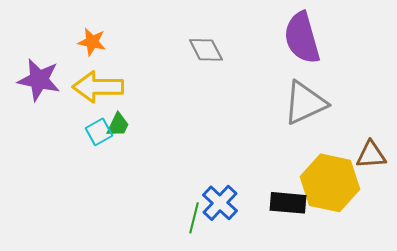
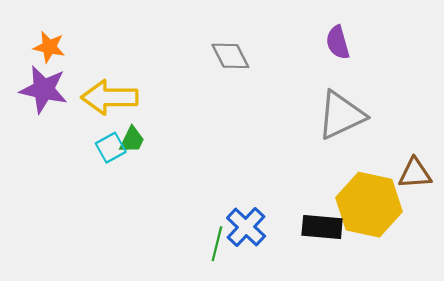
purple semicircle: (302, 38) -> (338, 42), size x0.6
orange star: (92, 42) -> (49, 47), moved

